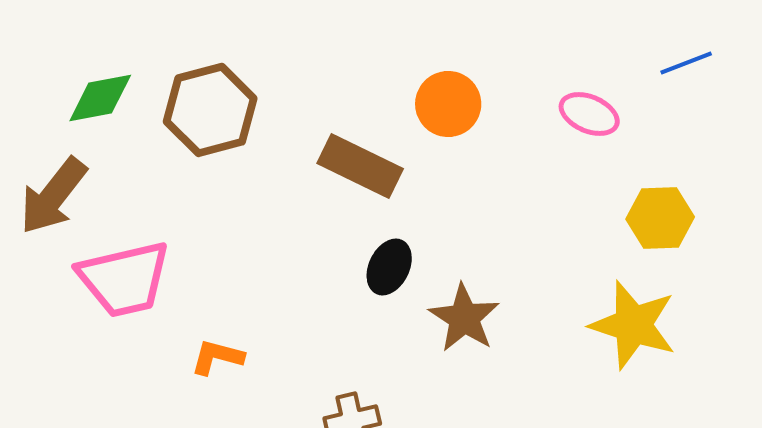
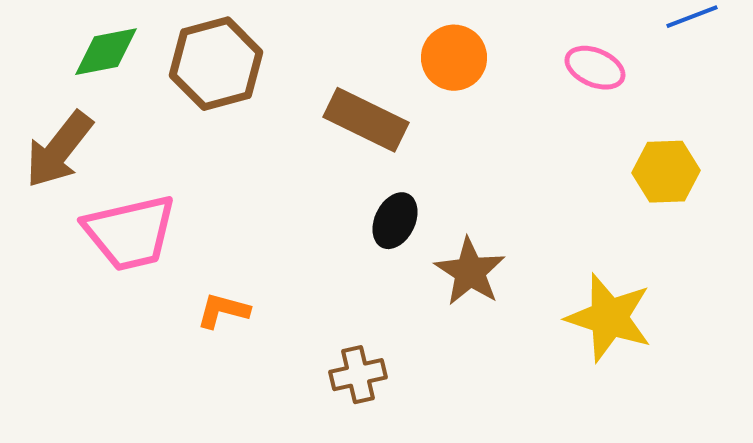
yellow star: (633, 325) -> (609, 318), moved

